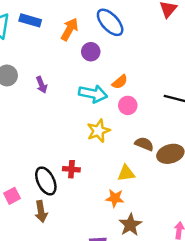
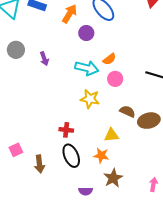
yellow star: (98, 131) -> (90, 99), turned 30
black ellipse: (46, 181) -> (71, 156), moved

